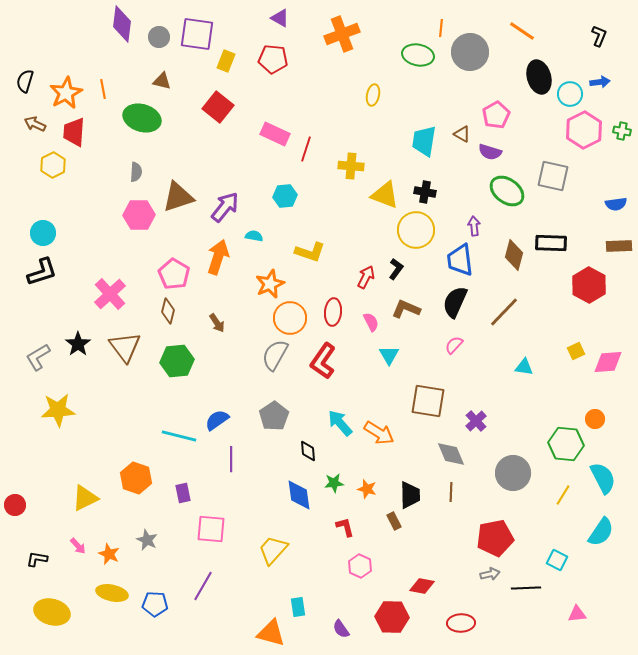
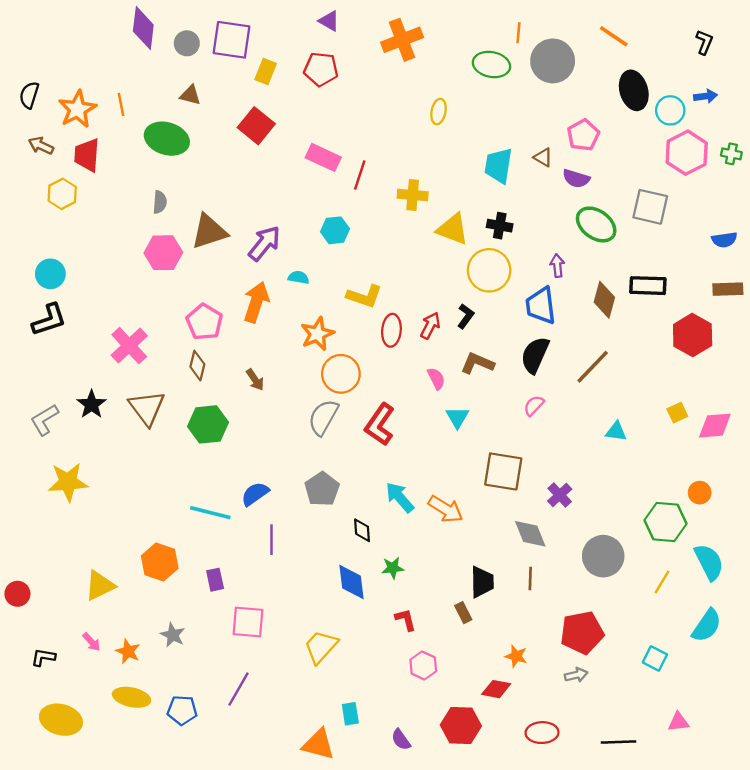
red ellipse: (333, 312) -> (391, 330), moved
orange star: (367, 489) -> (516, 656), moved
black line: (526, 588) -> (618, 742), moved

